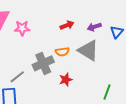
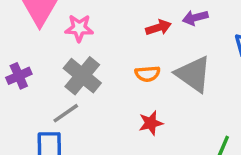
purple arrow: (94, 27) -> (195, 18), moved
gray cross: (43, 63) -> (82, 76), moved, turned -30

